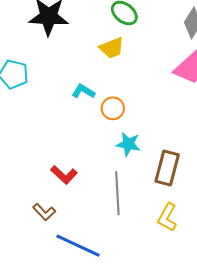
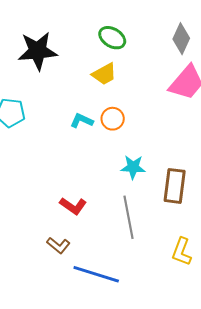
orange circle: (113, 108) -> (113, 119), moved
yellow L-shape: (167, 217) -> (182, 252), moved

